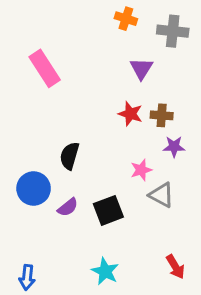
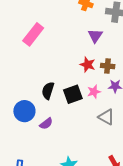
pink rectangle: (45, 68) -> (33, 34), turned 70
pink star: (141, 170) -> (94, 92), moved
black square: (108, 210) -> (73, 94), moved

